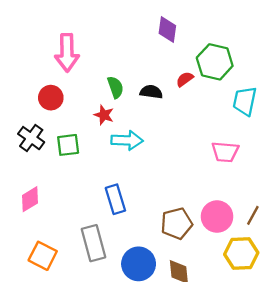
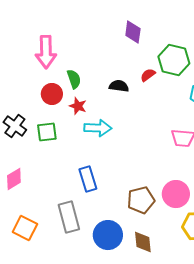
green semicircle: (115, 87) -> (74, 79), moved
red circle: (51, 98) -> (52, 94), moved

